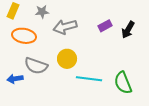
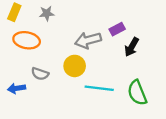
gray arrow: (65, 27) -> (88, 40), moved
black arrow: (128, 30) -> (132, 47), moved
gray semicircle: (36, 66) -> (40, 74), size x0.7

